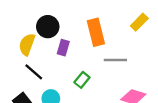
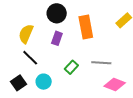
black circle: (48, 27) -> (57, 13), moved
gray line: (115, 60) -> (101, 63), moved

